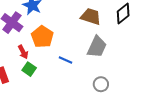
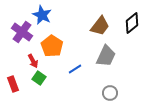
brown trapezoid: (91, 16) -> (100, 26), turned 110
blue line: (66, 60) -> (75, 69), turned -56

